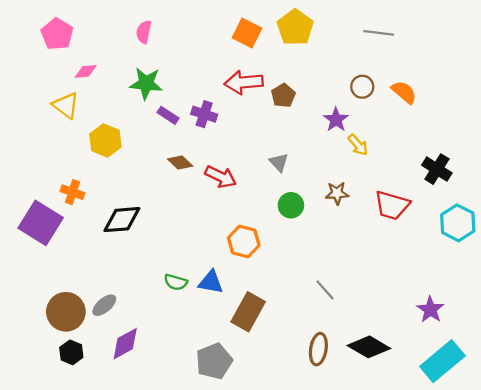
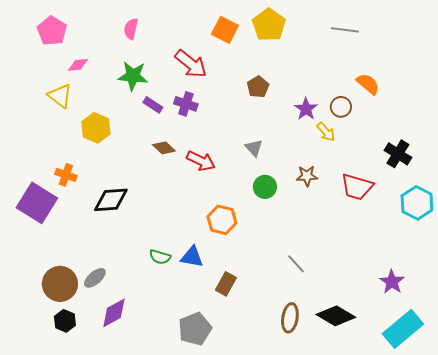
red arrow: (244, 82) -> (191, 64), moved, turned -136
brown circle: (362, 87) -> (341, 107), moved
brown rectangle: (248, 312) -> (226, 284), size x0.7

